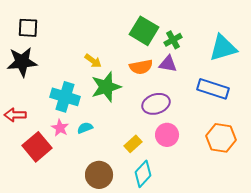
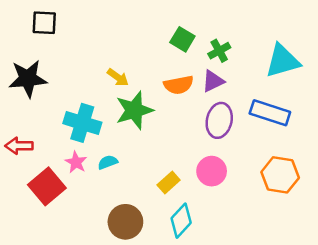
black square: (28, 28) -> (44, 23), moved
green square: (144, 31) -> (182, 39), size x0.7
purple triangle: (168, 64) -> (213, 81), turned -36
purple ellipse: (156, 104) -> (219, 120), moved, turned -60

